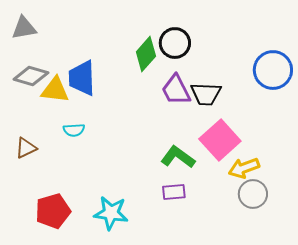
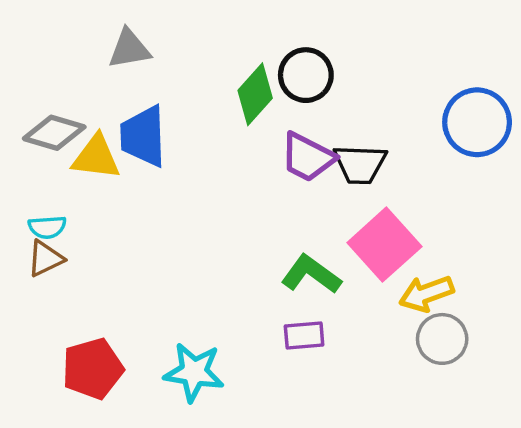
gray triangle: (24, 28) -> (129, 49), moved
purple trapezoid: (176, 90) -> (308, 157), turned -36
cyan semicircle: (74, 130) -> (47, 227), moved

